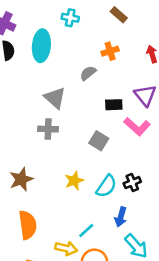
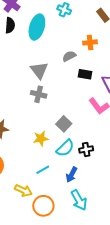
black rectangle: (114, 105) -> (85, 74), moved
gray cross: (48, 129) -> (39, 94), moved
gray square: (99, 141) -> (64, 124), moved
cyan line: (86, 231) -> (43, 170), moved

